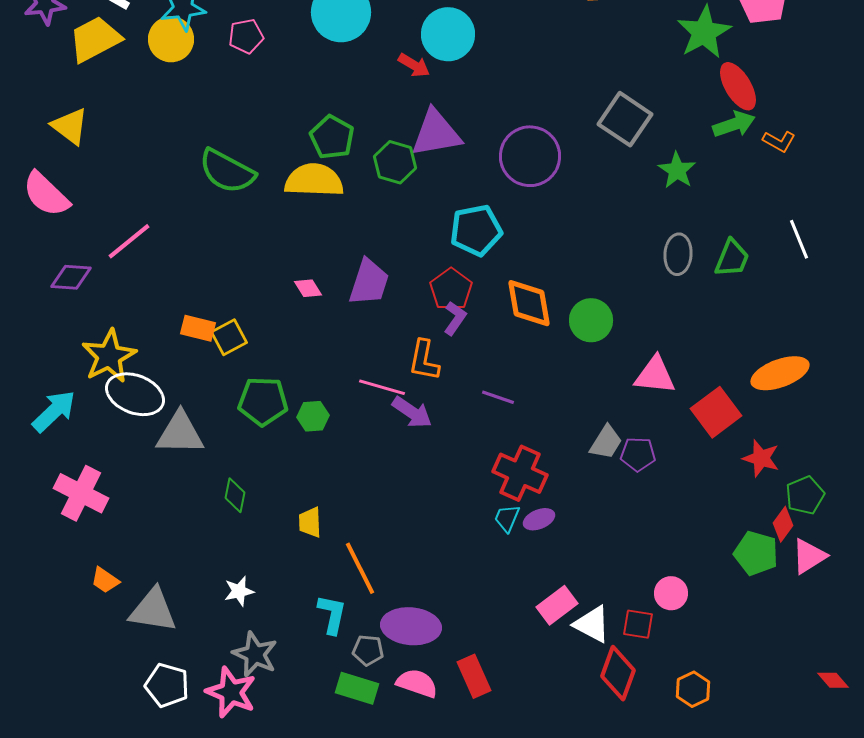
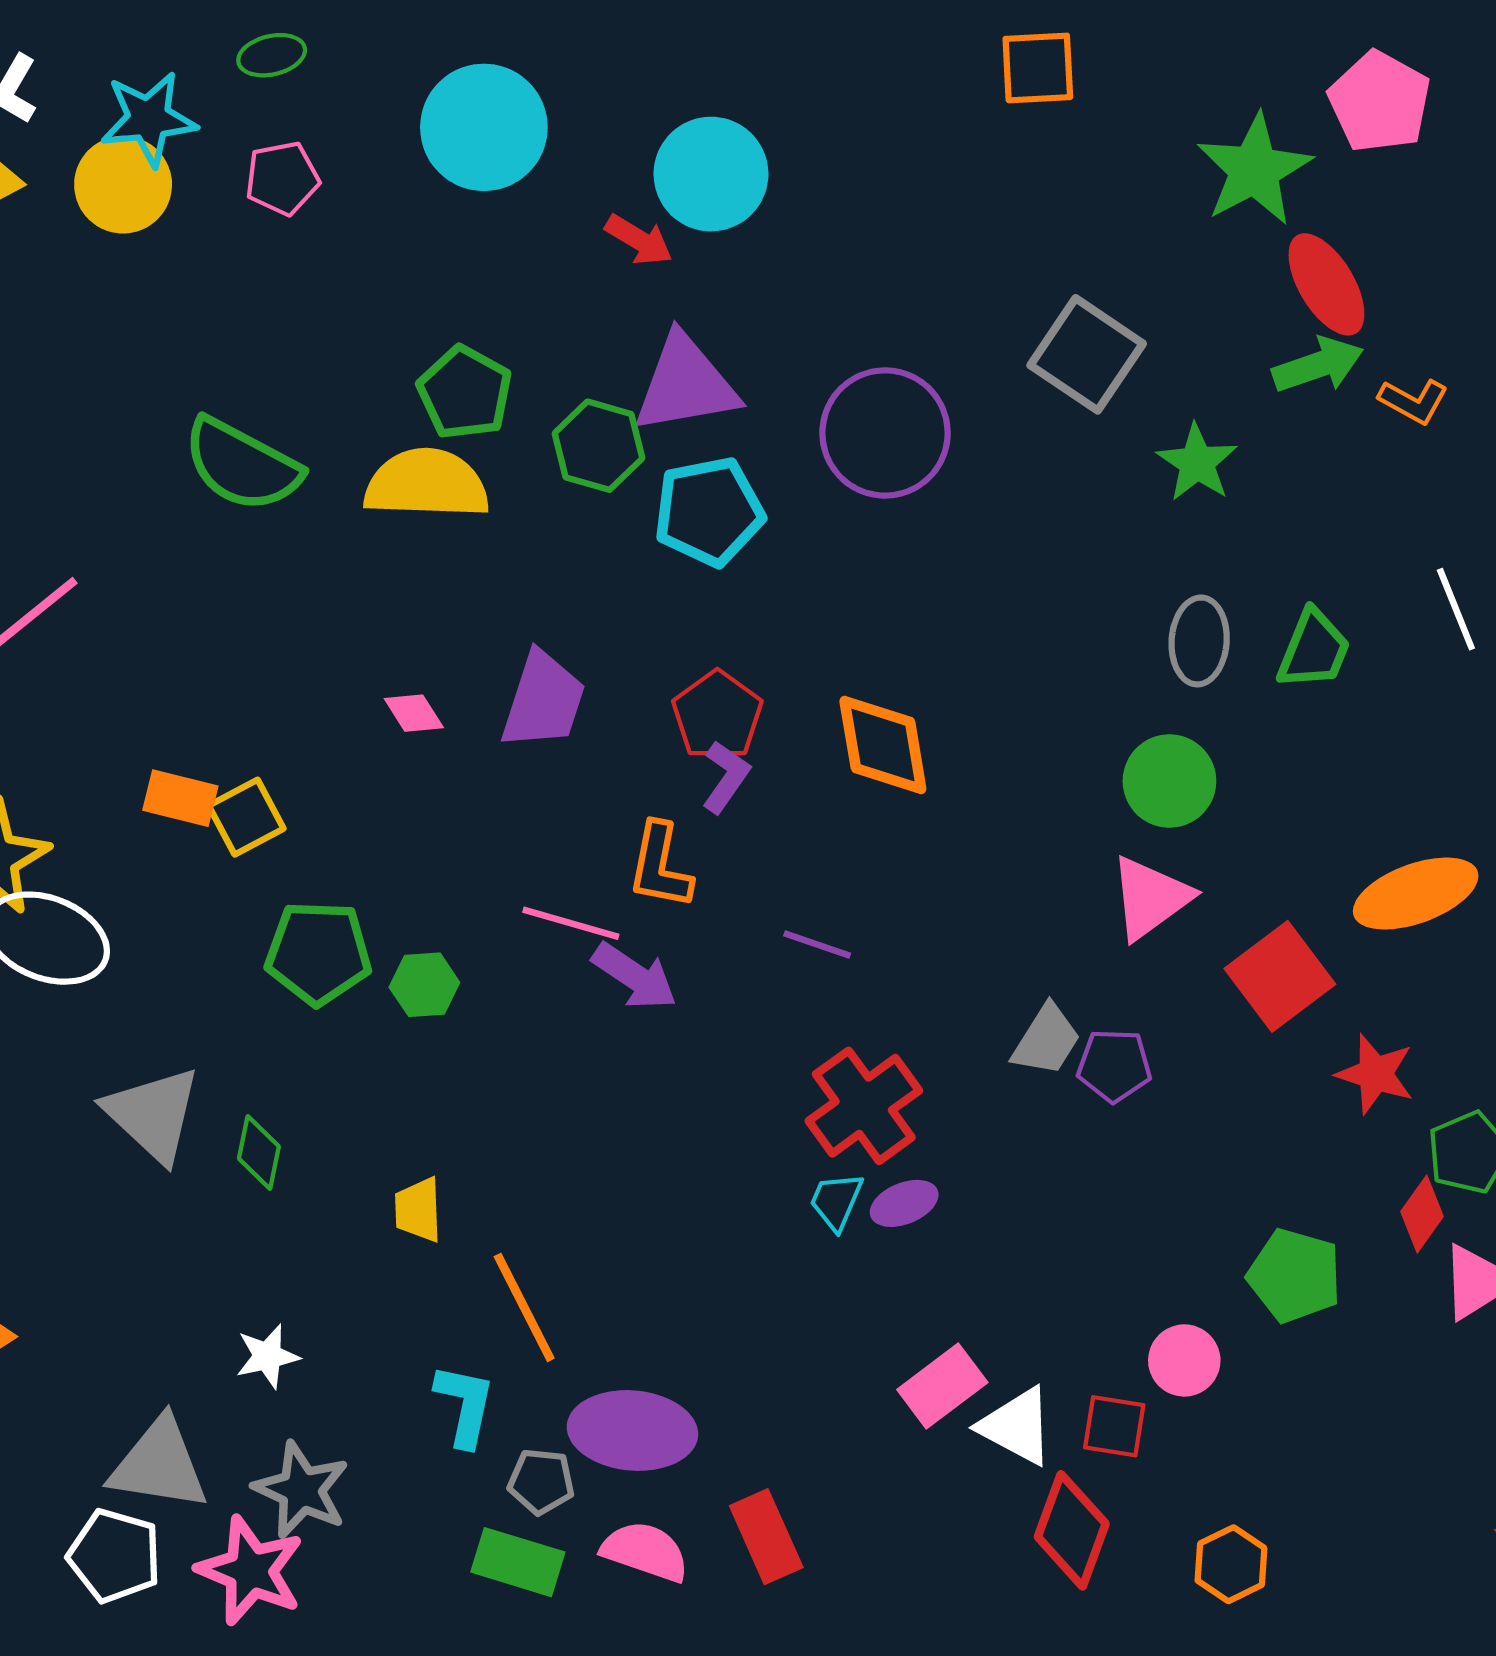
cyan pentagon: (476, 230) -> (709, 512), moved
green circle: (591, 320) -> (1169, 781), moved
pink triangle: (655, 375) -> (1150, 898), turned -42
gray triangle: (180, 433) -> (153, 1114), moved, turned 42
red cross: (520, 473) -> (864, 1106), turned 30
green pentagon: (756, 553) -> (1295, 1276), moved
gray triangle: (153, 610) -> (159, 1464), moved

